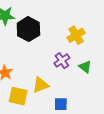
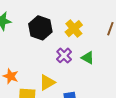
black hexagon: (28, 29) -> (40, 28), moved

